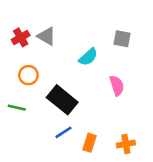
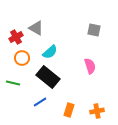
red cross: (21, 37) -> (16, 37), moved
cyan semicircle: (88, 57) -> (50, 52), moved
blue line: (64, 132) -> (40, 102), moved

